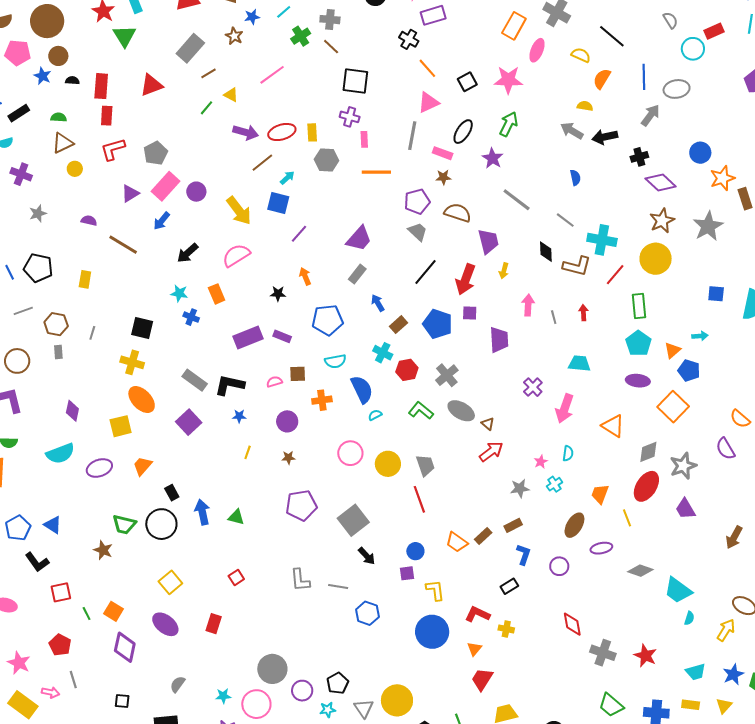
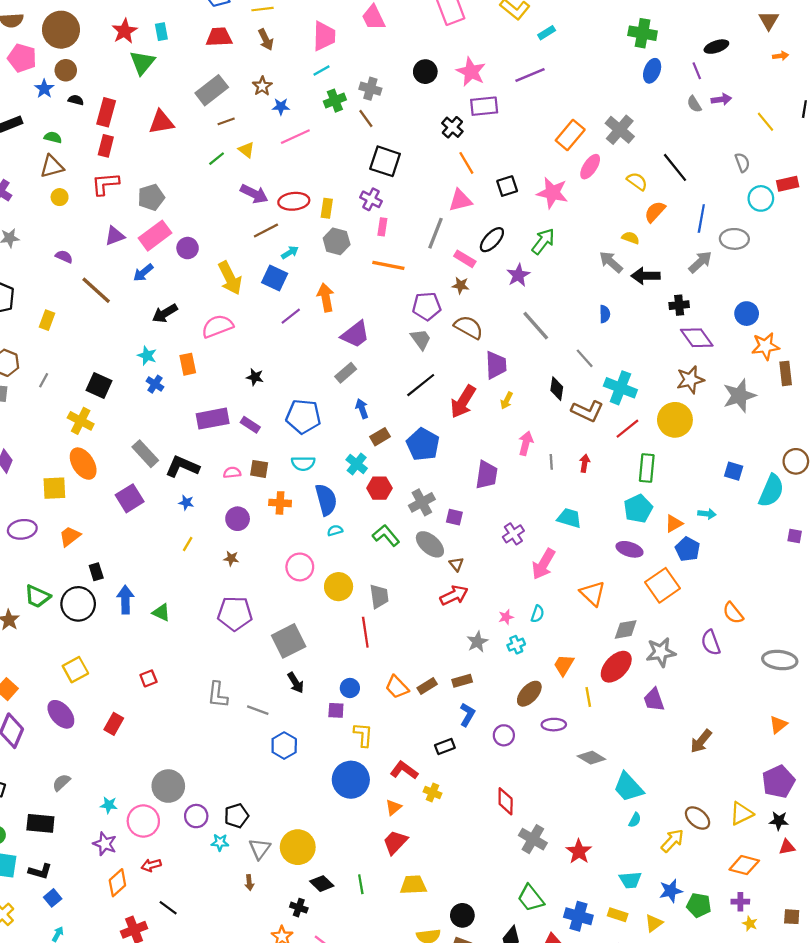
blue star: (252, 17) -> (281, 107), moved
orange arrow: (305, 276) -> (326, 298), moved, size x1.4
purple square: (470, 313) -> (454, 517), moved
gray star: (520, 488) -> (477, 642), turned -30

